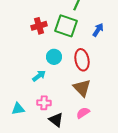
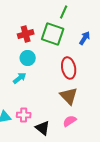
cyan circle: (54, 57) -> (28, 58), moved
cyan arrow: (39, 76) -> (20, 78), moved
pink cross: (44, 103) -> (24, 115), moved

